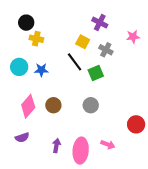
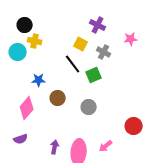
cyan circle: (19, 67) -> (18, 52), moved
blue star: (41, 70) -> (39, 80), moved
brown circle: (53, 105) -> (58, 98), moved
pink arrow: (108, 145) -> (106, 146), turned 120

